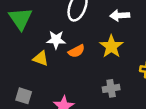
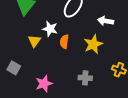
orange semicircle: (76, 51) -> (64, 42), turned 112
yellow triangle: (41, 58) -> (34, 41), turned 32

